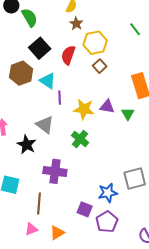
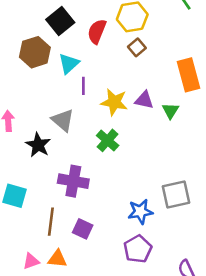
cyan triangle: (48, 81) -> (69, 64), turned 42
purple square: (85, 209) -> (83, 229), moved
pink triangle: (31, 229) -> (31, 261), moved
orange triangle: (57, 233) -> (57, 259), moved, turned 35

